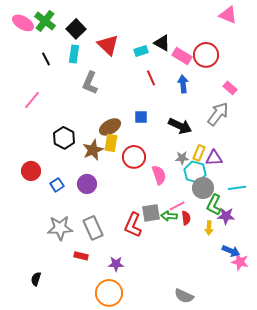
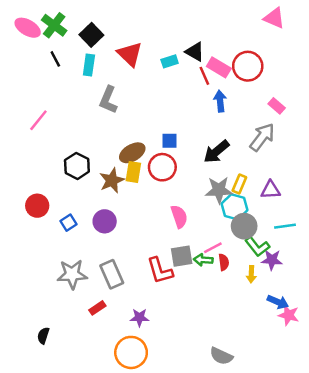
black line: (46, 59) -> (55, 59), moved
red line: (151, 78) -> (204, 76), moved
black arrow: (180, 126) -> (216, 152), turned 115
red circle: (134, 157) -> (162, 167), moved
gray star: (182, 158) -> (219, 190), size x1.6
purple triangle: (214, 158) -> (271, 190), moved
pink semicircle: (159, 175) -> (179, 217), moved
green L-shape: (214, 205) -> (257, 247), turned -65
red L-shape: (133, 225) -> (160, 271), turned -40
red rectangle: (81, 256) -> (97, 308), turned -48

